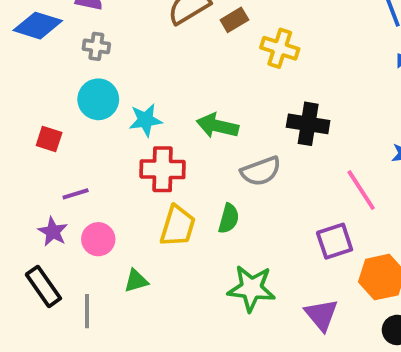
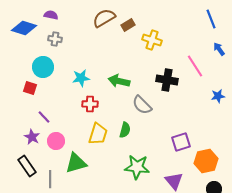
cyan circle: (98, 99) -> (43, 67), moved
red cross: (163, 169) -> (90, 104), size x0.7
gray semicircle: (261, 171) -> (142, 105), turned 65
pink line: (361, 190) -> (195, 66), moved
purple line: (76, 194) -> (44, 117), turned 64
green triangle: (136, 281) -> (76, 163), size x1.6

